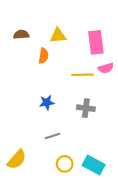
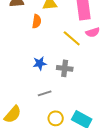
yellow line: (83, 75) -> (72, 38), turned 42
gray cross: (86, 108) -> (65, 68), moved

